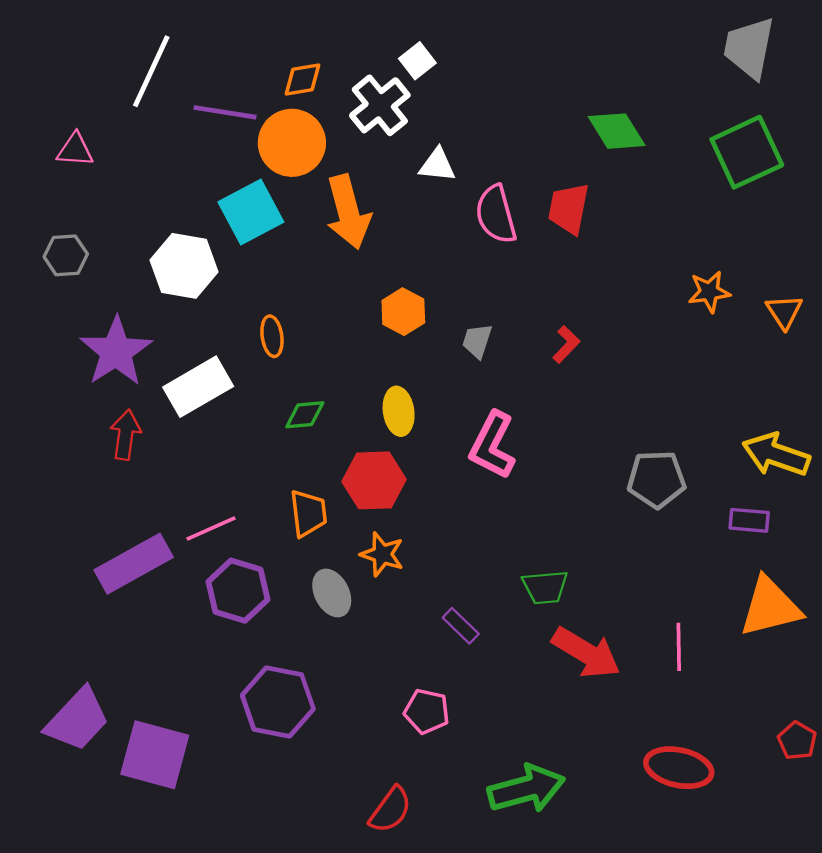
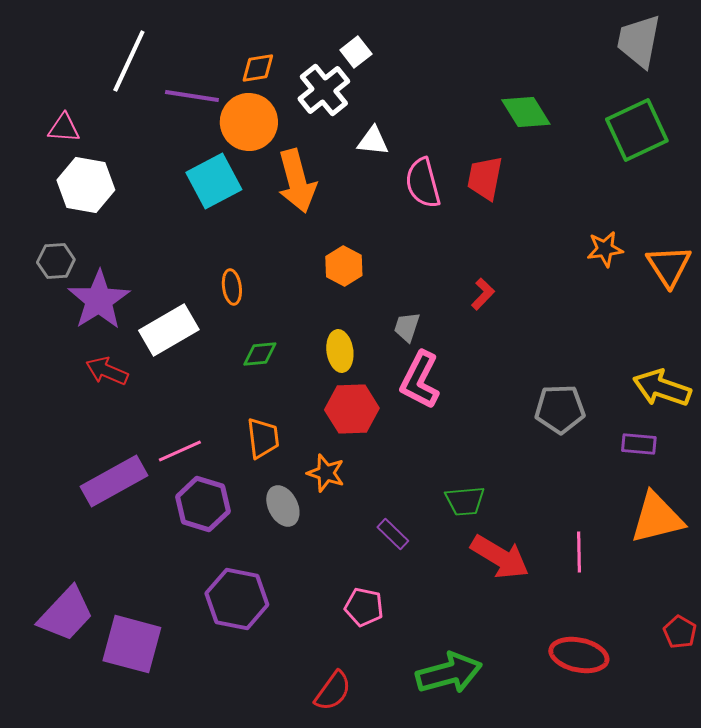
gray hexagon: (66, 255) -> (56, 261), moved
white hexagon: (184, 266) -> (86, 185), moved
orange triangle: (784, 312) -> (669, 266), size x1.4
gray trapezoid: (477, 341) -> (407, 327), moved
red arrow: (125, 435) -> (107, 371), turned -75
red hexagon: (374, 480) -> (352, 409), moved

